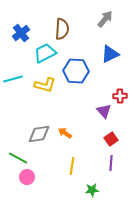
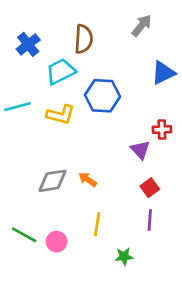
blue triangle: (110, 54) -> (163, 73), moved
green line: (18, 158) -> (24, 235), moved
pink circle: (27, 177) -> (57, 242), moved

